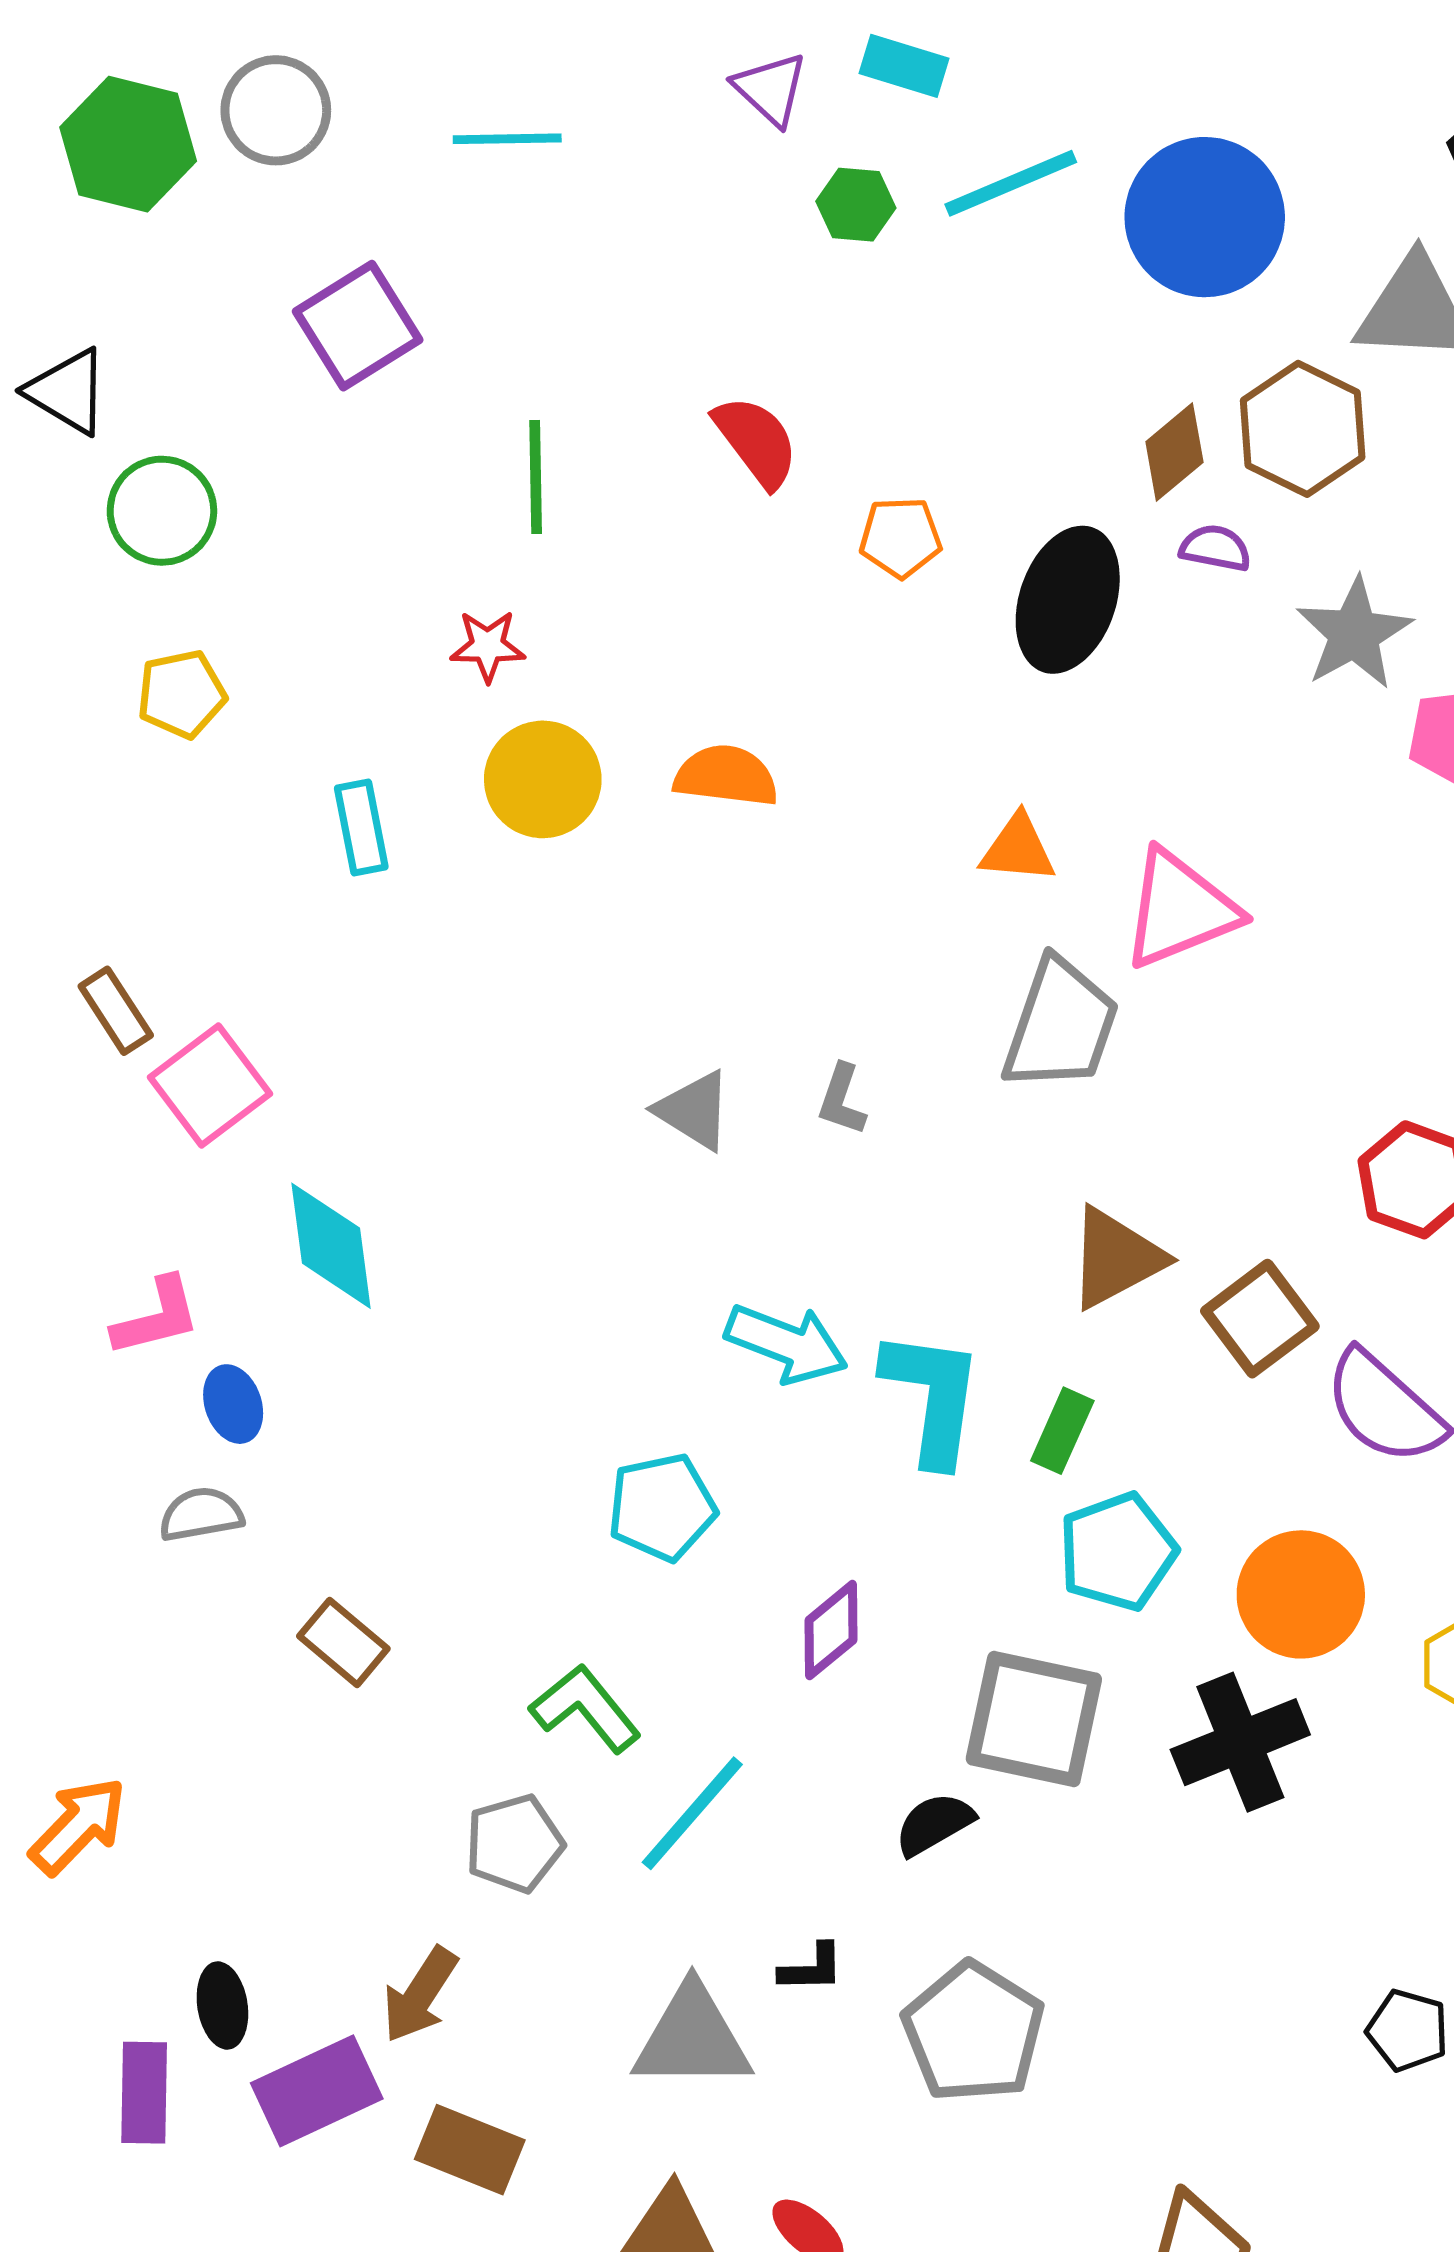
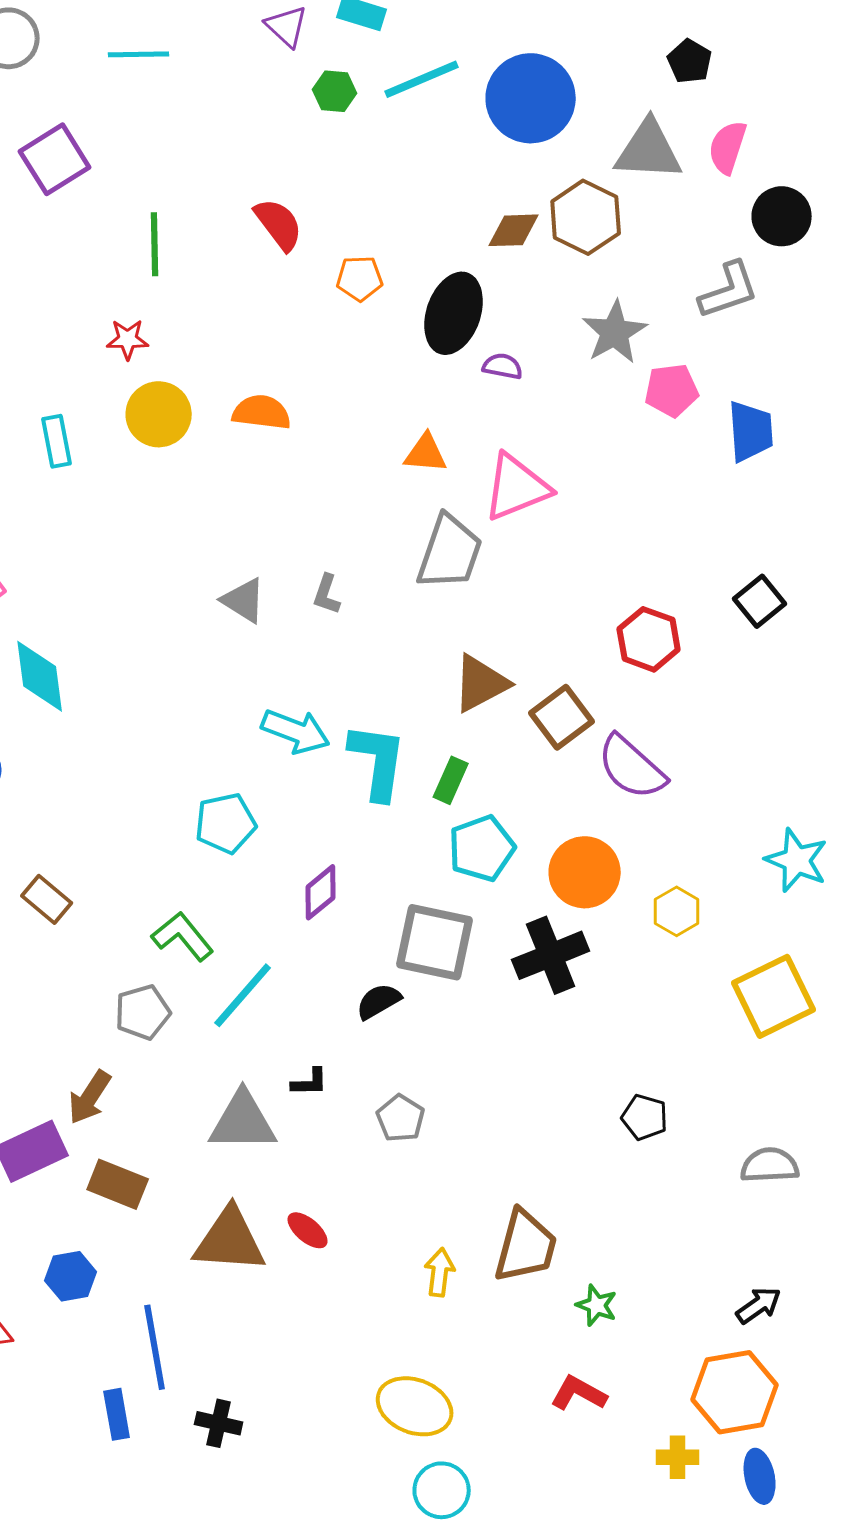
brown diamond: (1174, 452) -> (514, 230), turned 38
purple semicircle: (1215, 548) -> (503, 366), moved
gray pentagon: (973, 2032) -> (401, 1118), size x0.6

